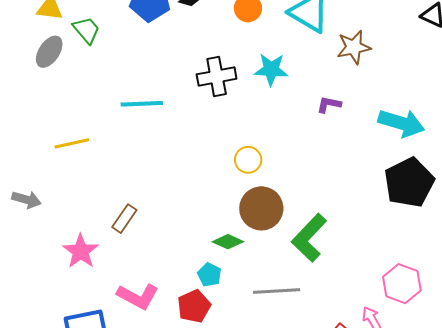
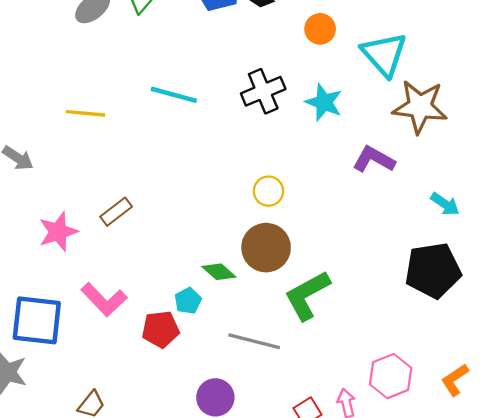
brown star: (354, 47) -> (420, 107), size x1.4
black cross: (217, 77) -> (263, 91), turned -30
purple L-shape: (329, 104) -> (374, 159), size x1.5
cyan arrow: (401, 123) -> (445, 204), size x0.6

